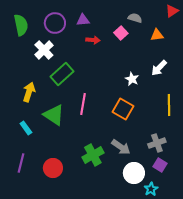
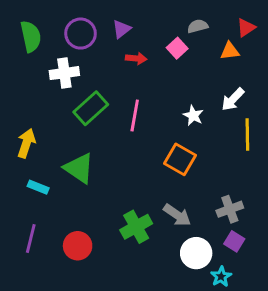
red triangle: (172, 11) -> (246, 28), moved
gray semicircle: (135, 18) -> (198, 26), turned -32
purple triangle: (83, 20) -> (121, 29), turned -32
white cross: (44, 50) -> (64, 73), turned 36
yellow arrow: (29, 92) -> (26, 143), moved
pink line: (83, 104) -> (135, 115), moved
yellow line: (169, 105) -> (247, 135), moved
cyan rectangle: (26, 128) -> (38, 187), turned -32

